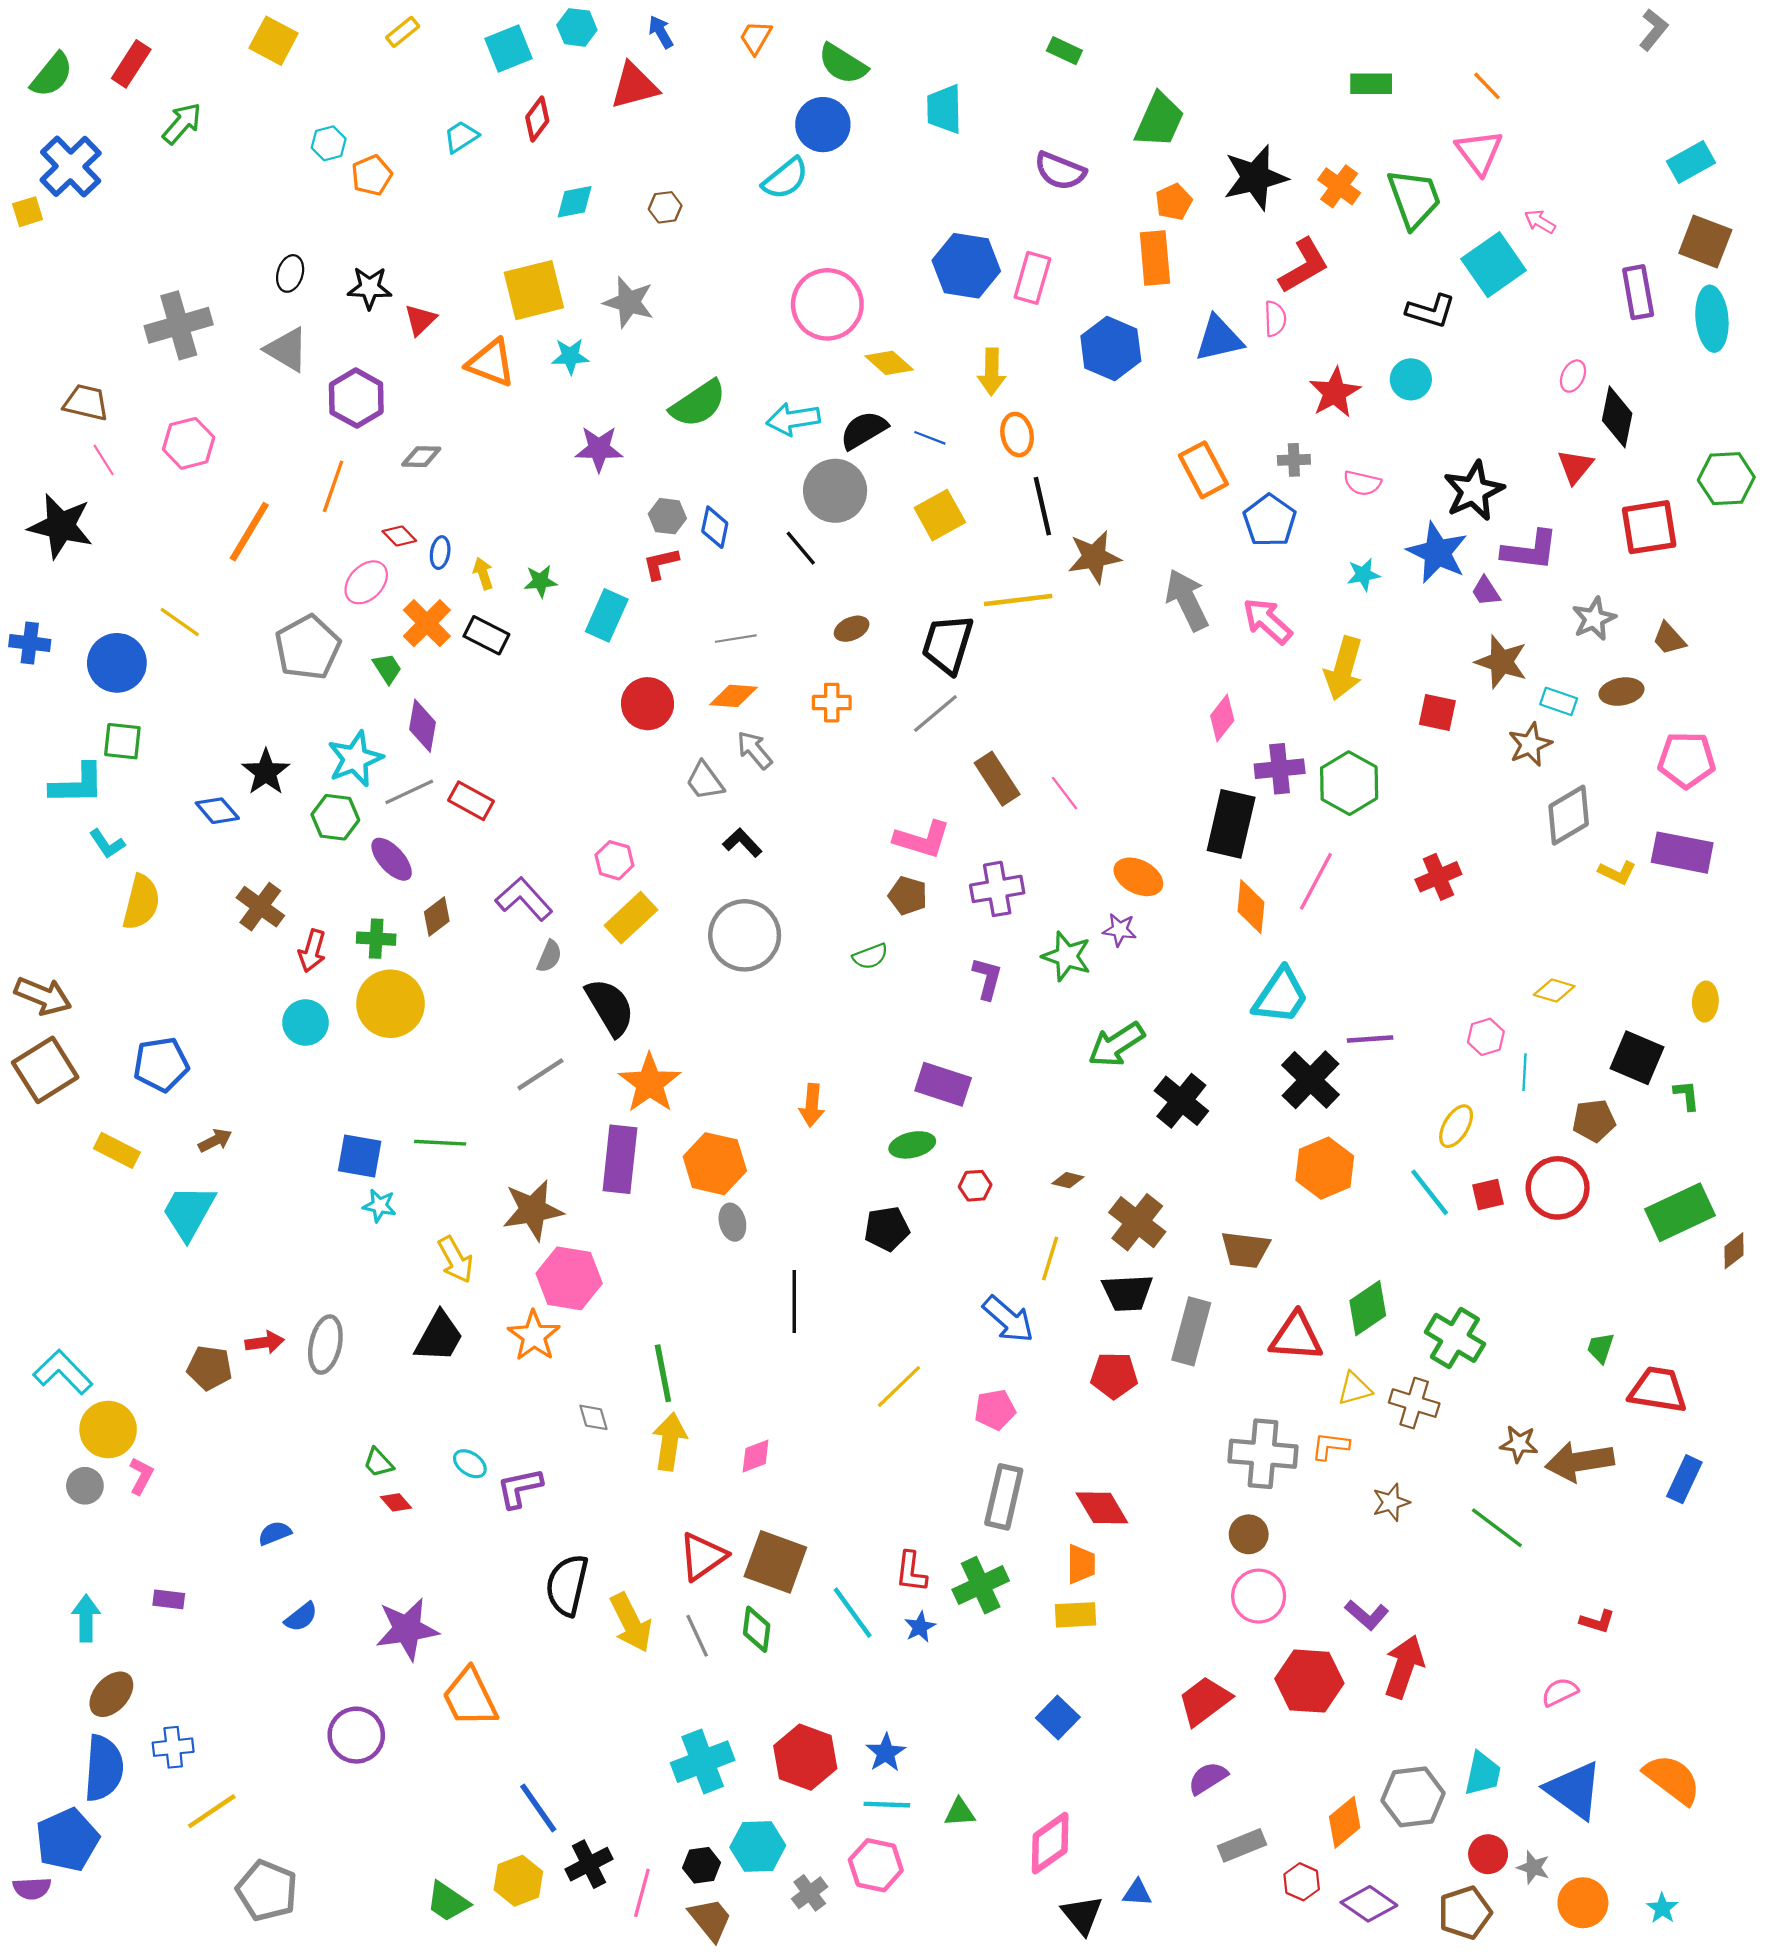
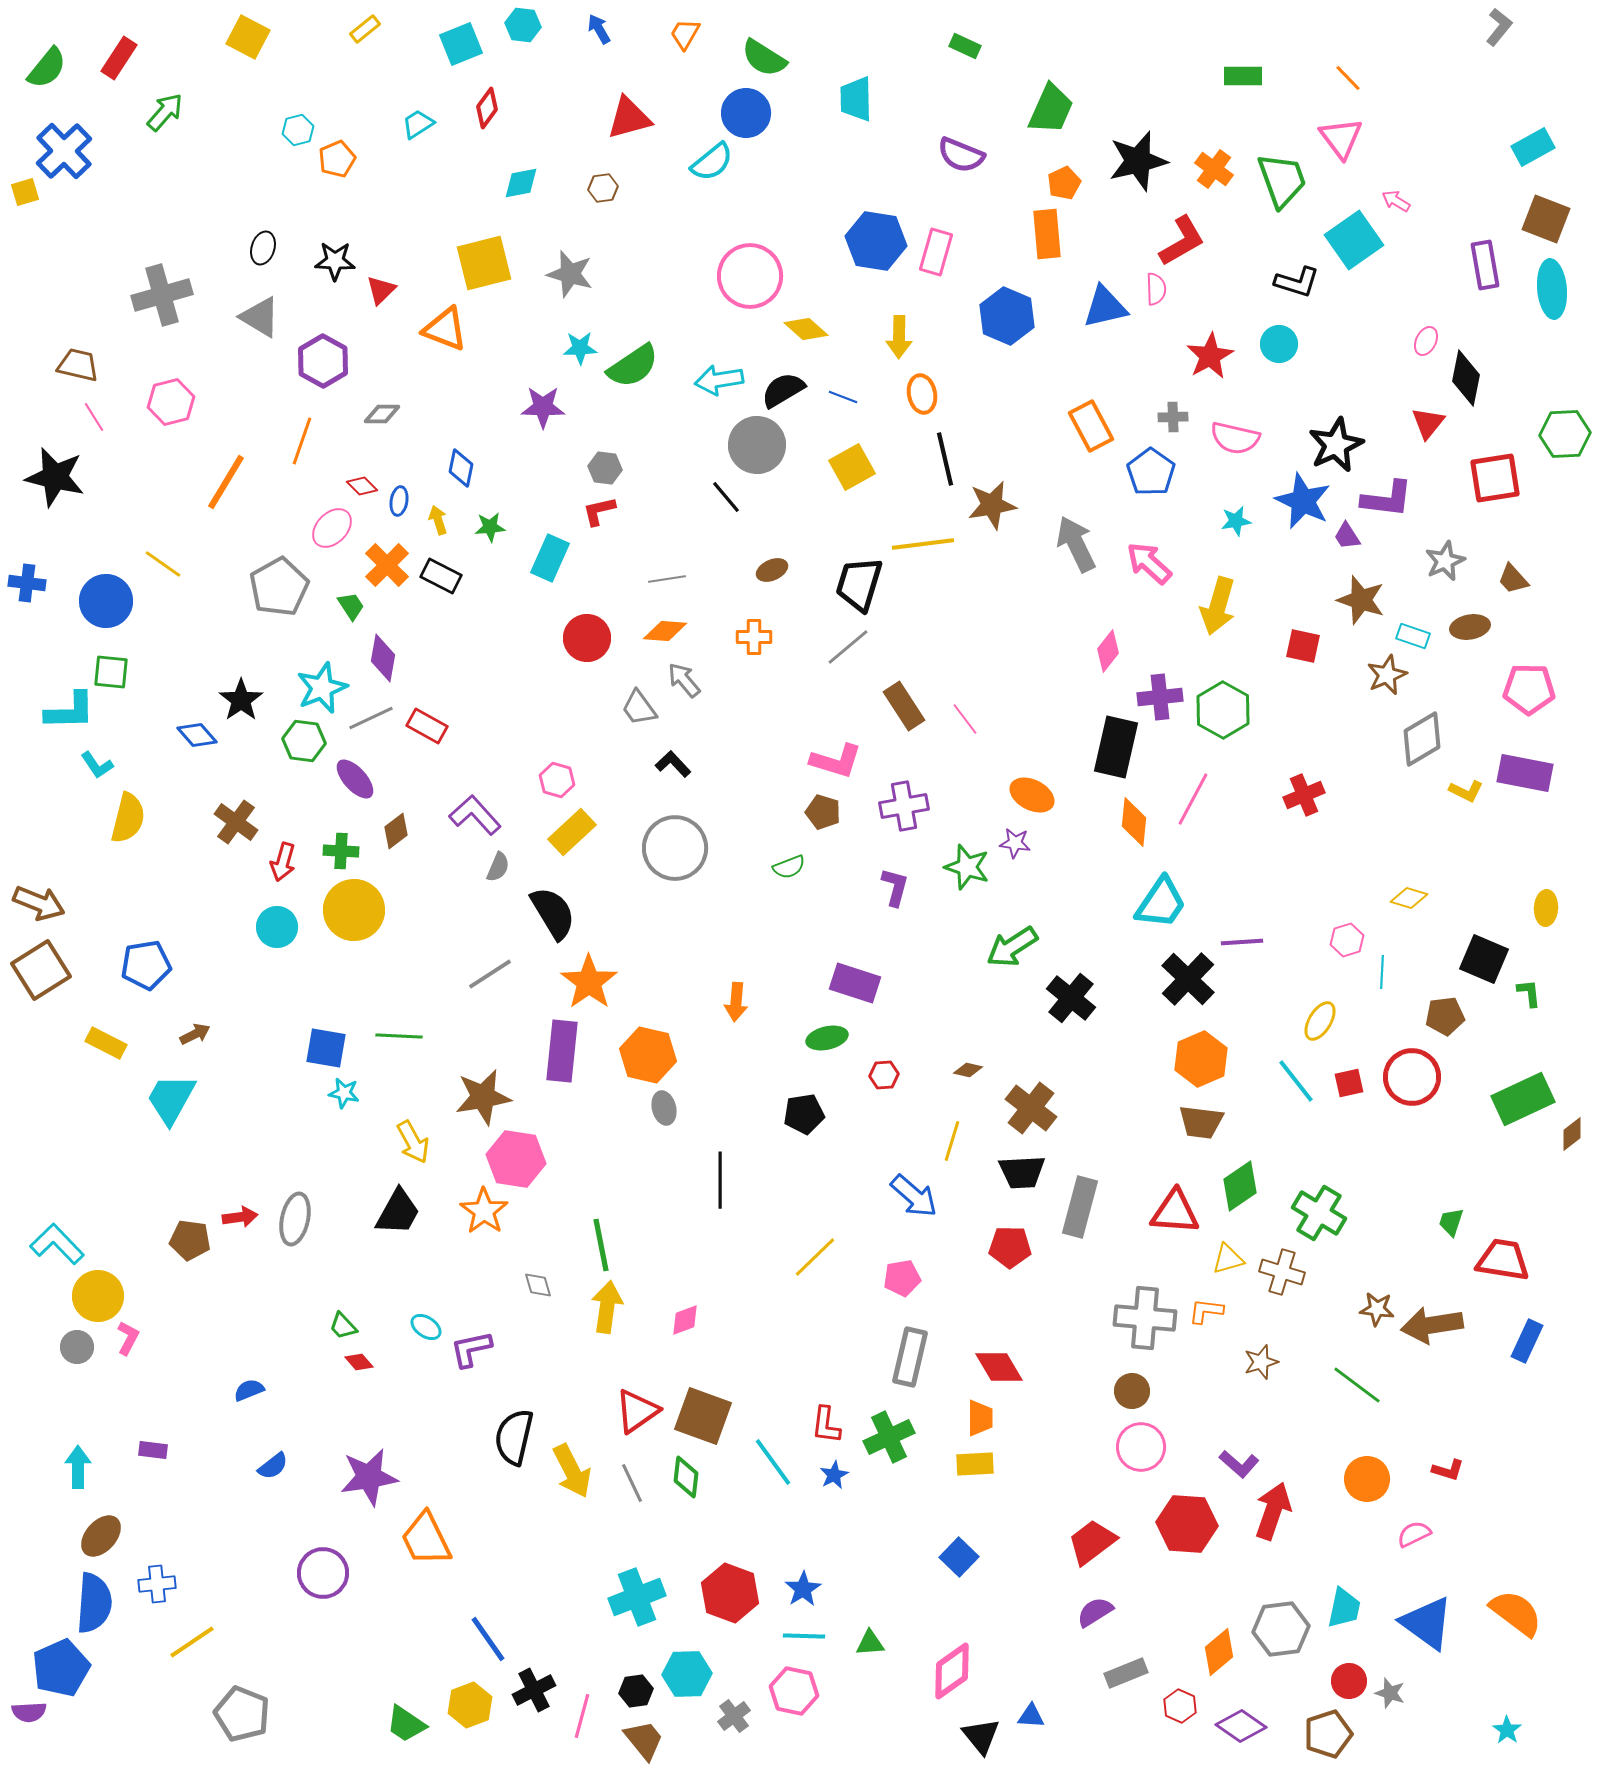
red triangle: (634, 86) -> (629, 118), moved
cyan star: (570, 356) -> (580, 348), moved
pink semicircle: (1362, 483) -> (1235, 438), size x1.4
blue diamond: (715, 527) -> (461, 468), moved
brown trapezoid: (1245, 1250) -> (1201, 1122), moved
orange circle: (1583, 1903) -> (1367, 1479), moved

